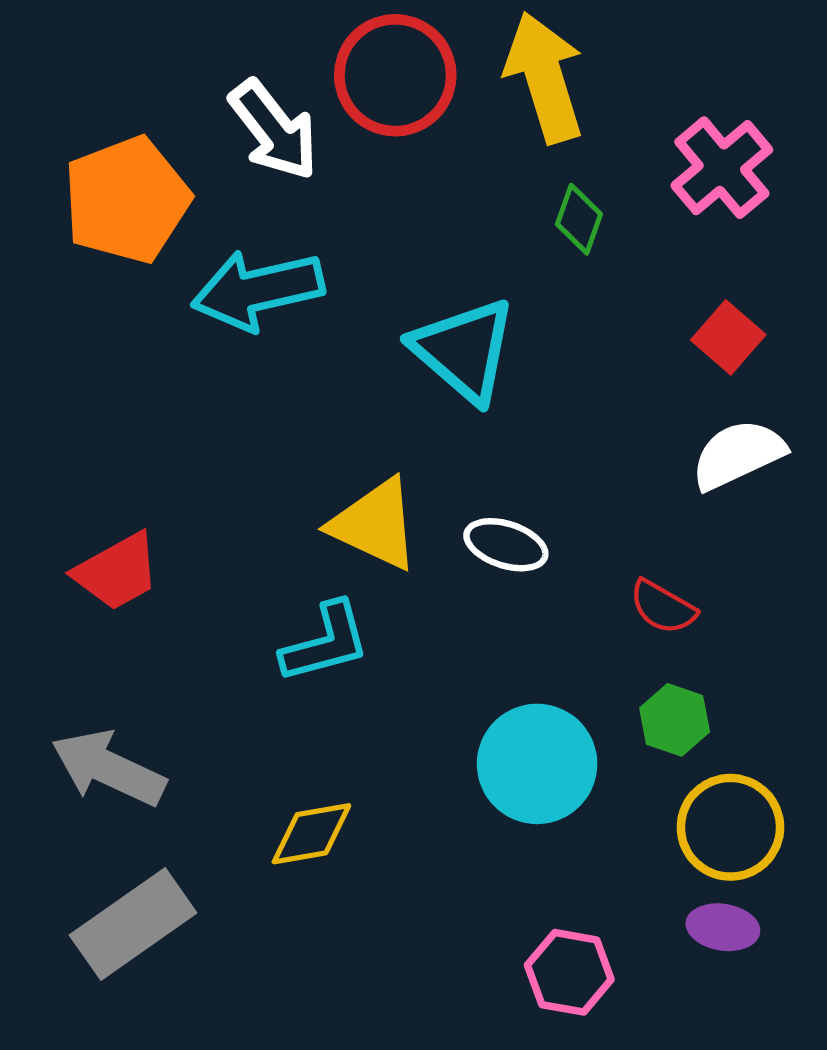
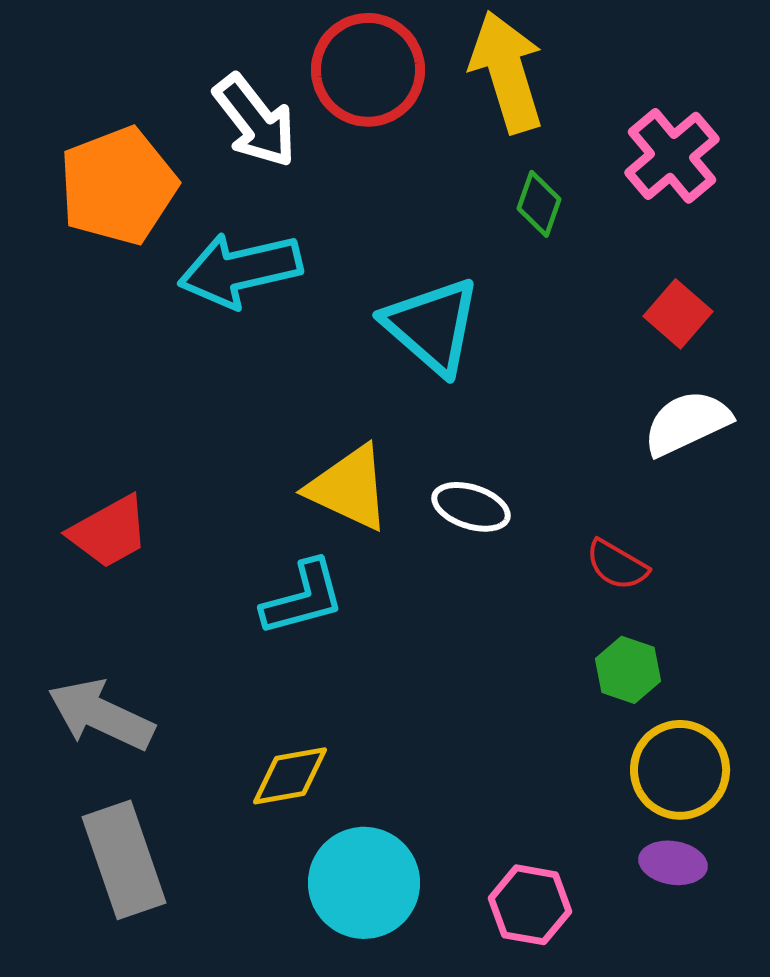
cyan circle: (537, 764) -> (364, 883), moved
gray rectangle: (133, 924) -> (124, 860), turned -74

